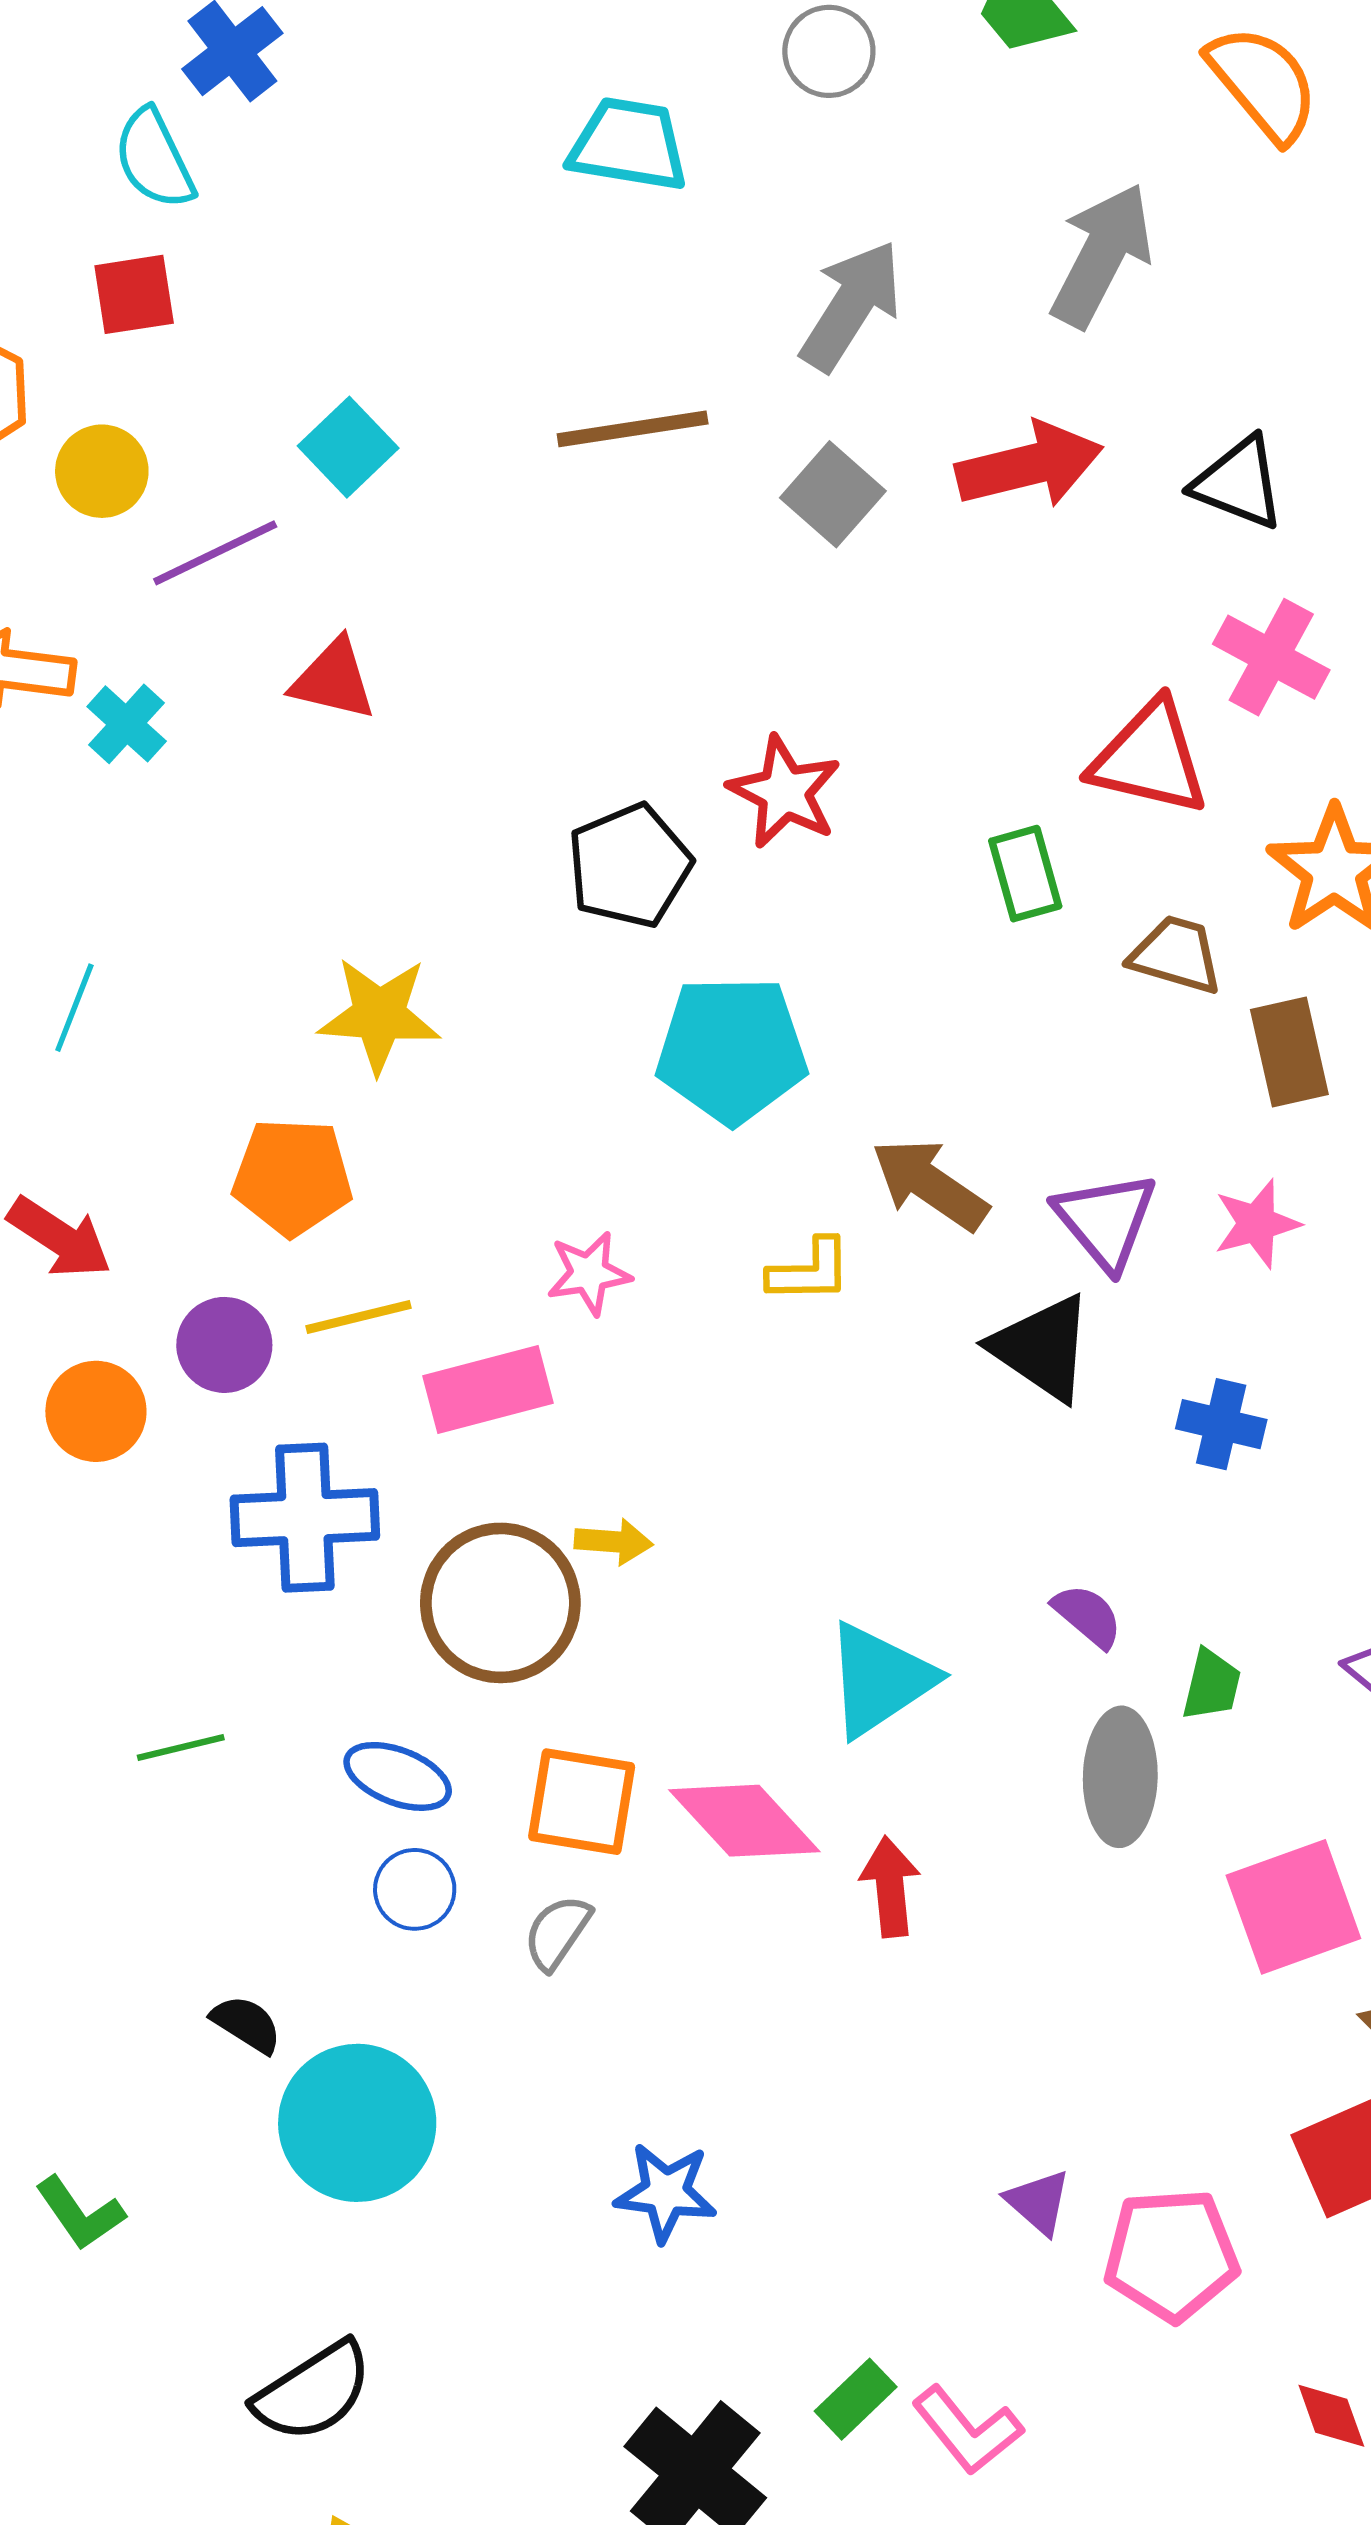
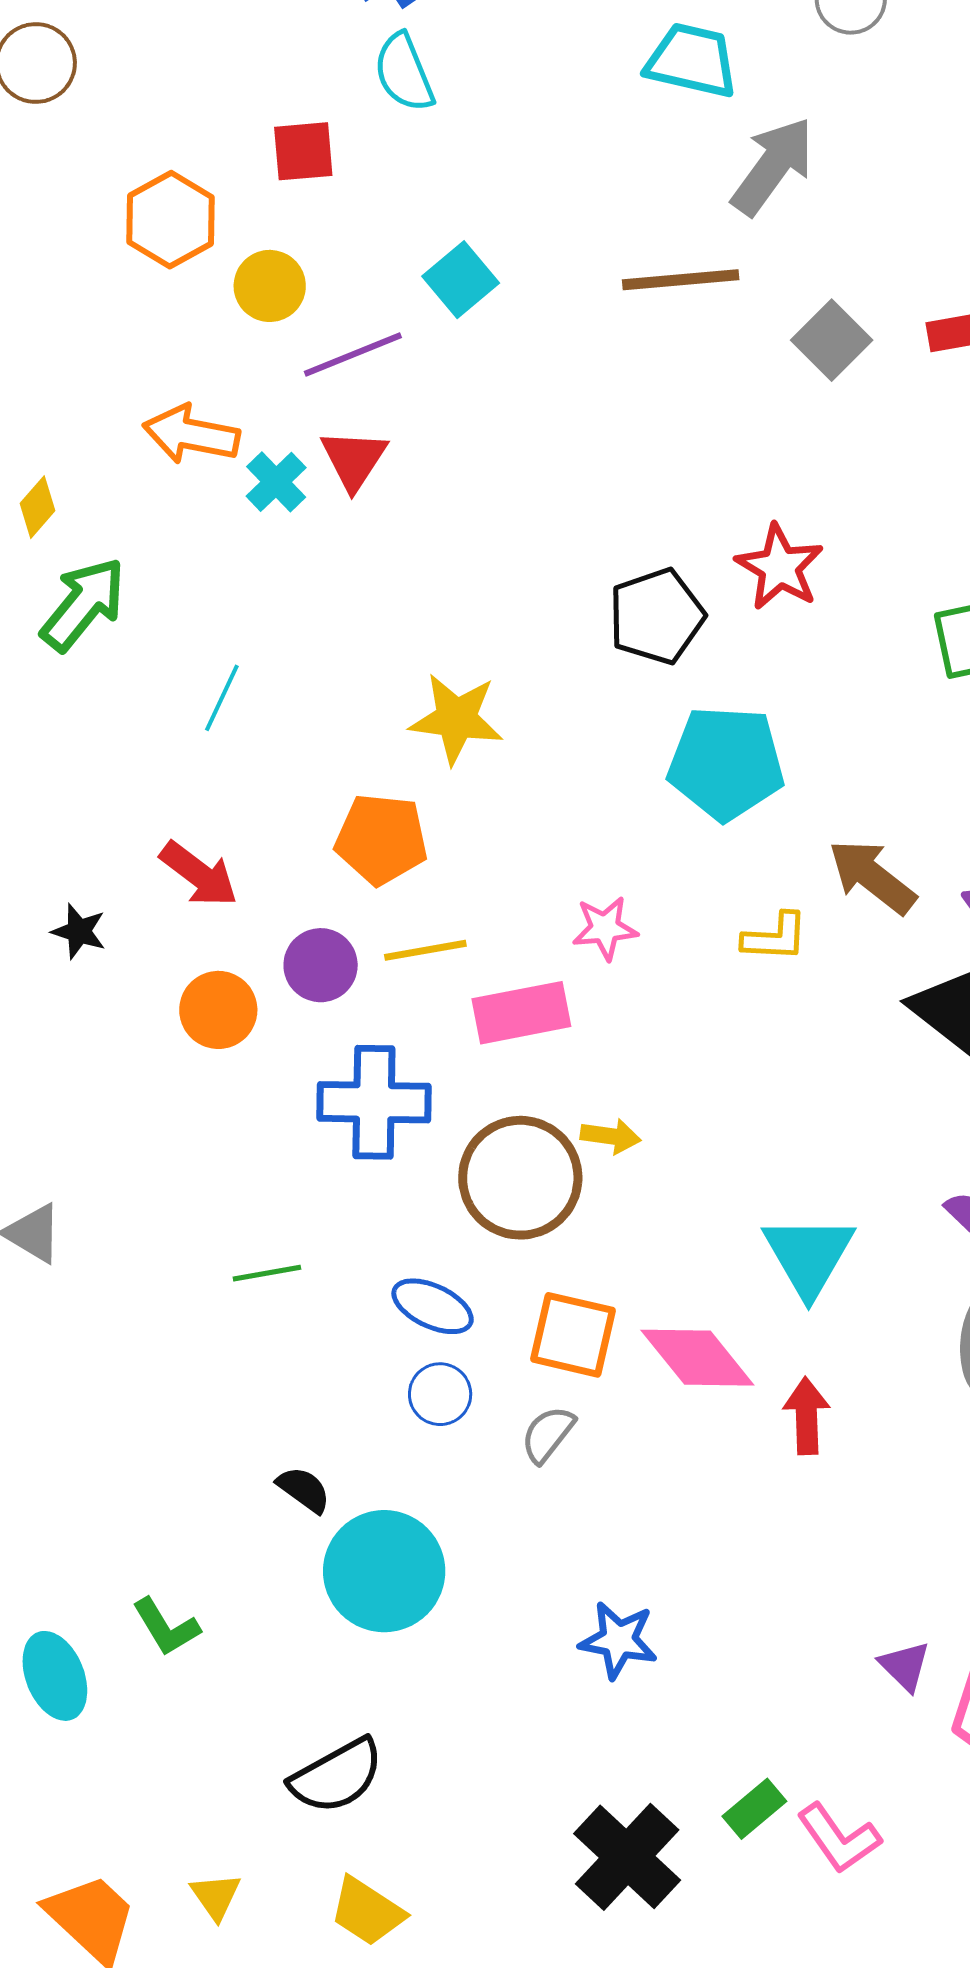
cyan semicircle: (154, 159) -> (404, 73), moved
gray arrow: (851, 306) -> (773, 166), moved
red triangle: (333, 680) -> (354, 460), moved, turned 46
cyan triangle: (880, 1680) -> (809, 1256), turned -30

